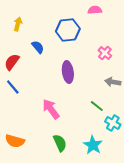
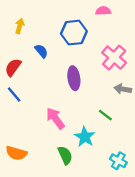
pink cross: (105, 53) -> (114, 58), size x1.6
cyan cross: (113, 123) -> (118, 161), moved
cyan star: (93, 145) -> (85, 137), moved

